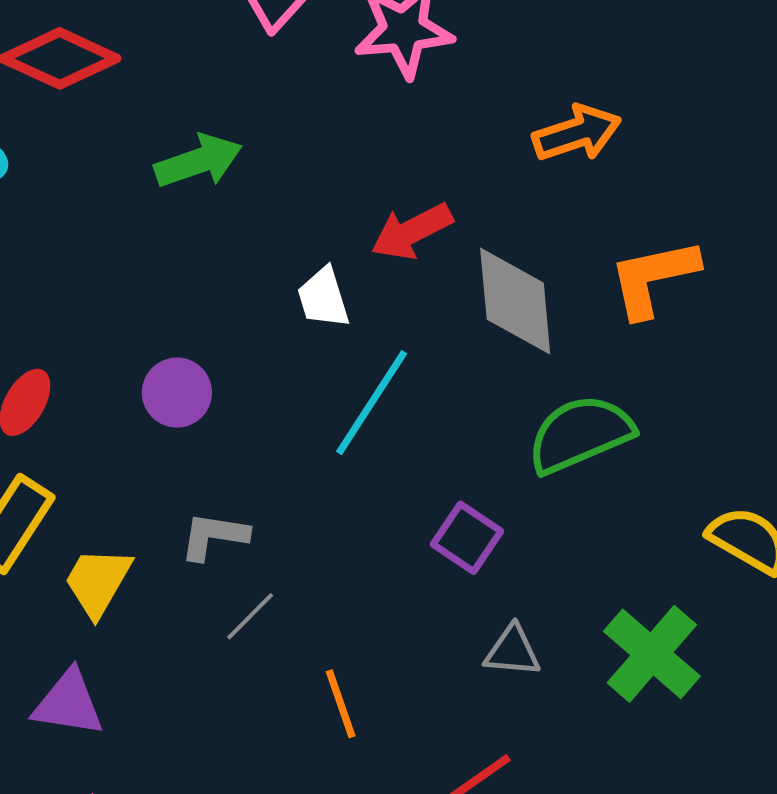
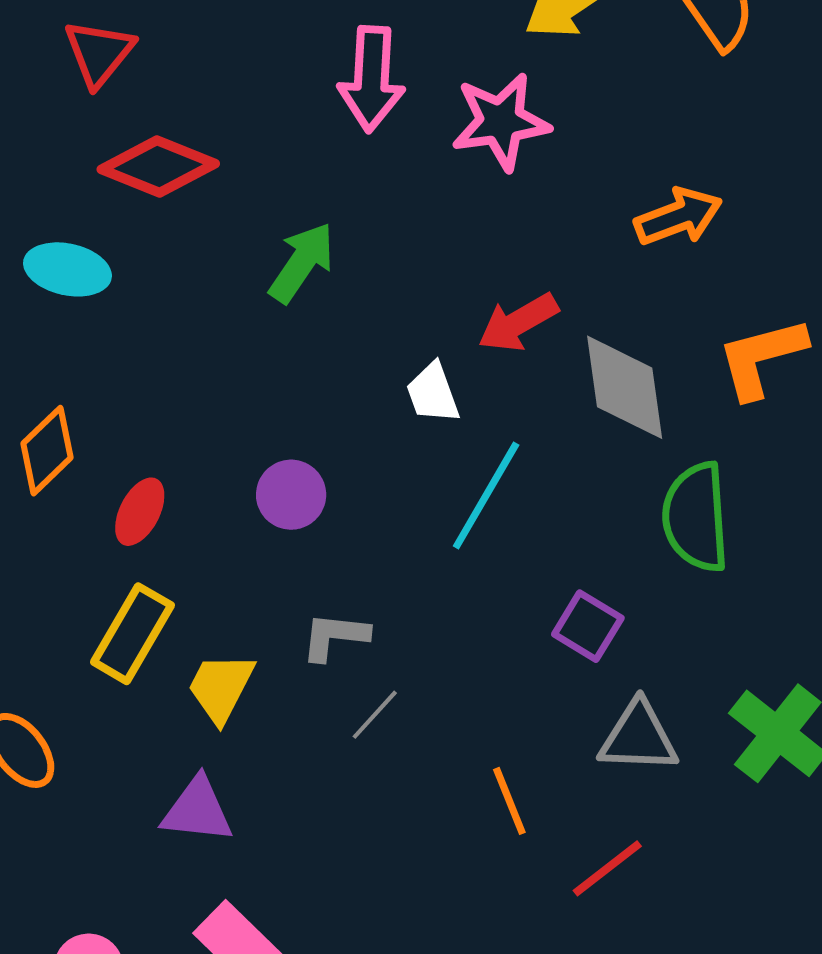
green arrow: (198, 161) -> (302, 262), turned -34
green semicircle: (580, 434) -> (696, 517), turned -68
gray triangle: (512, 651) -> (638, 737), size x1.4
orange line: (341, 704) -> (509, 801), moved

